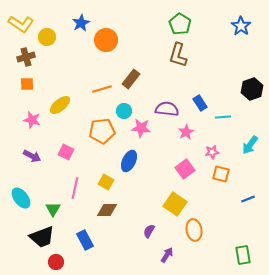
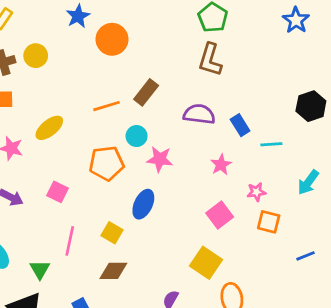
yellow circle: (47, 37) -> (36, 56), moved
purple semicircle: (167, 109) -> (199, 114), moved

